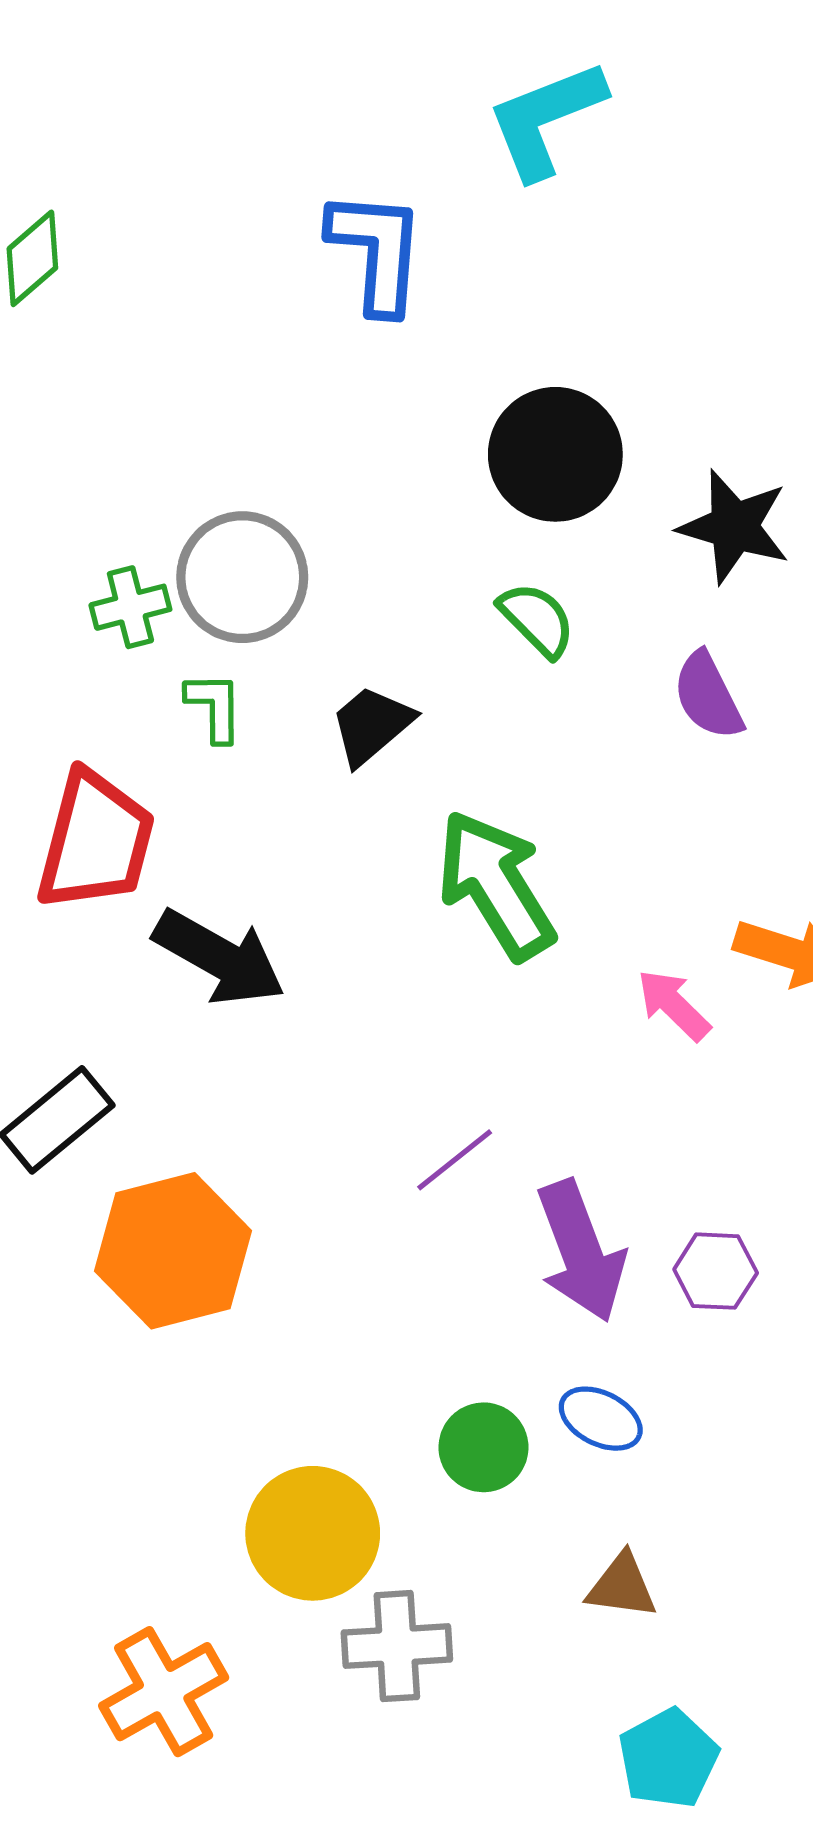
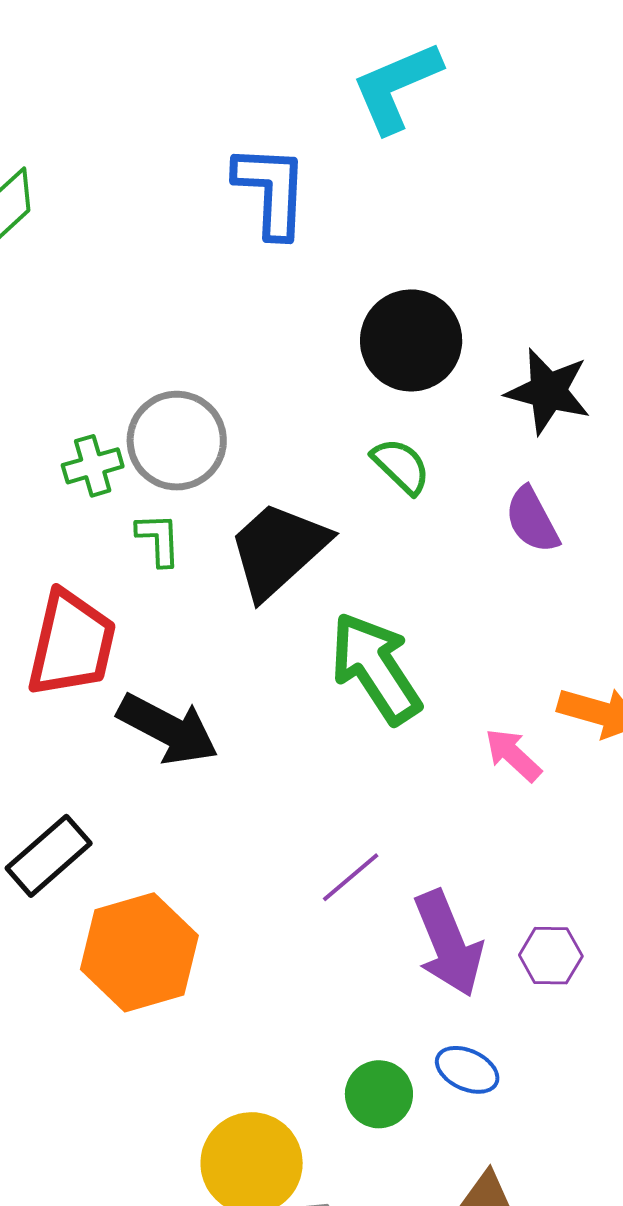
black trapezoid: (372, 725) -> (278, 550), size x1.6

